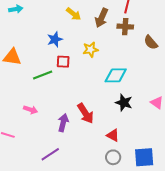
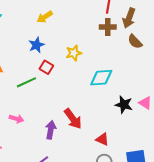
yellow arrow: (74, 14) -> (45, 17), moved, turned 112
brown arrow: (101, 18) -> (129, 18), moved
red square: (63, 62) -> (46, 67), turned 32
black star: (124, 103) -> (124, 105), moved

